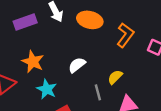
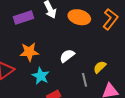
orange L-shape: (125, 35) -> (110, 19), moved
orange star: (33, 62) -> (29, 52), turned -30

